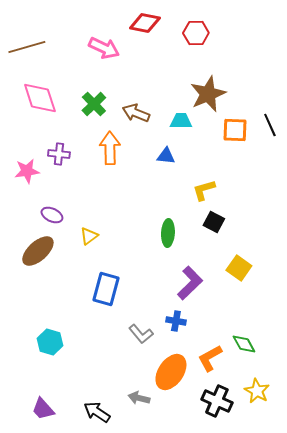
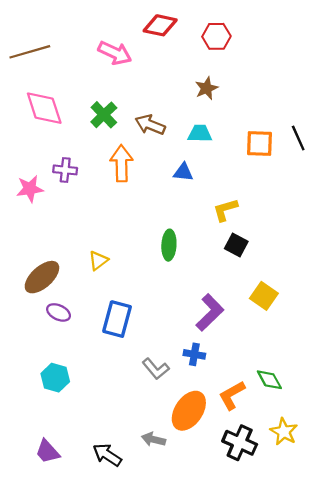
brown star: (208, 94) -> (206, 88), moved, size x0.6
purple ellipse: (52, 215) -> (59, 312), moved
green ellipse: (168, 233) -> (169, 245), moved

